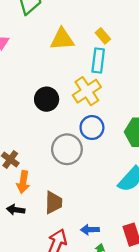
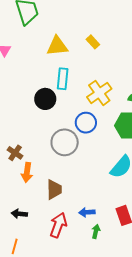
cyan rectangle: (98, 61) -> (63, 79), moved
yellow cross: (87, 91) -> (99, 93), moved
black arrow: (16, 210) -> (19, 214), moved

